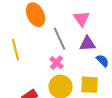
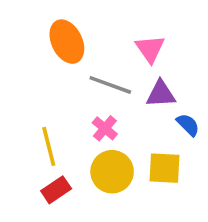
gray line: (60, 39) -> (110, 85), turned -45
yellow line: (16, 50) -> (49, 146), moved

